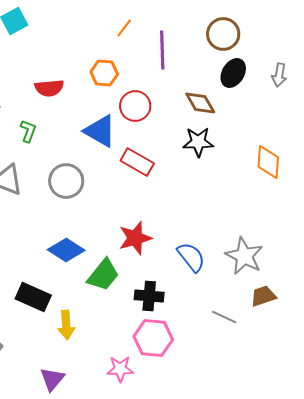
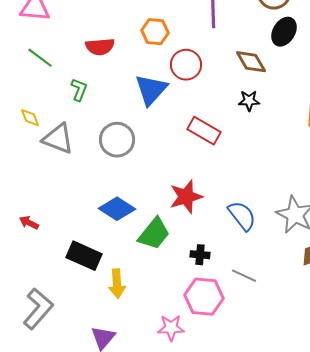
blue triangle: (100, 131) -> (151, 90), turned 42
black star: (198, 142) -> (249, 101), size x0.7
red rectangle: (137, 162) -> (204, 131), moved
black cross: (149, 296) -> (200, 255), size x0.7
gray line: (224, 317) -> (244, 276), moved

